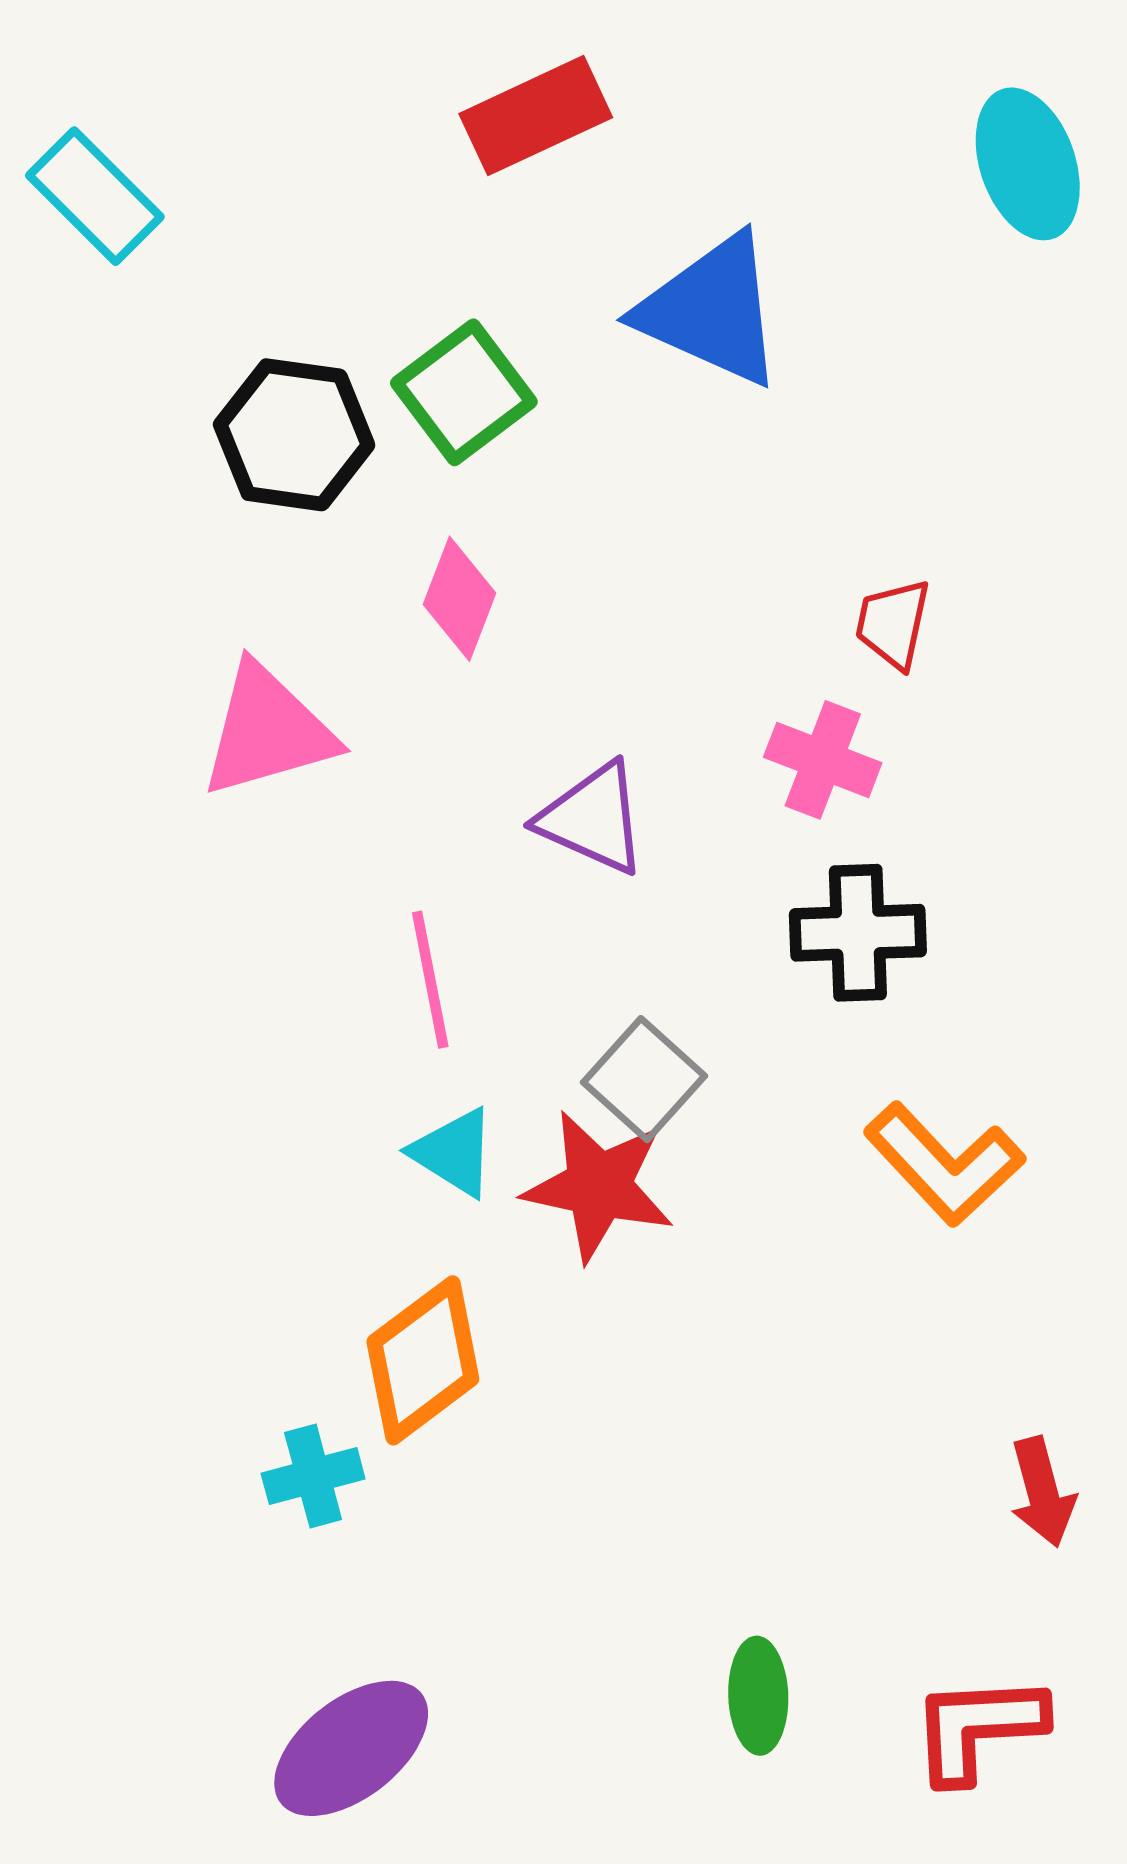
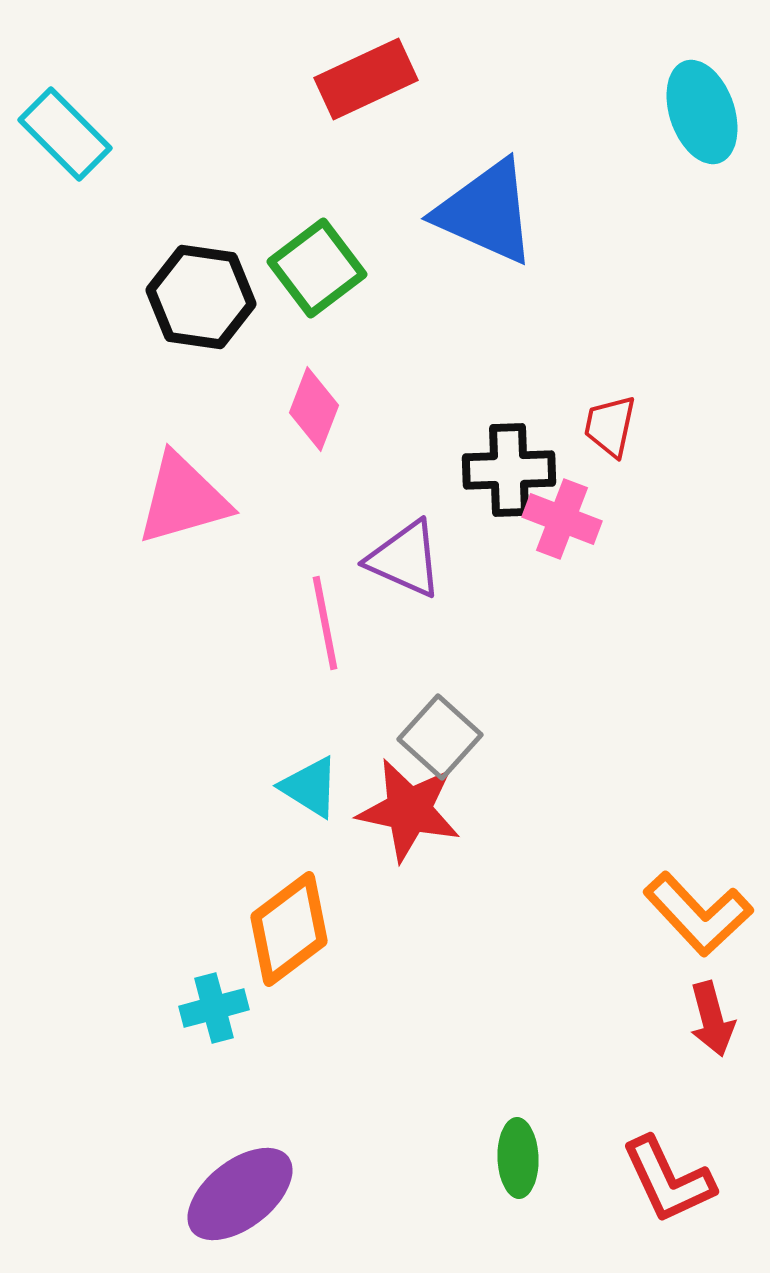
black cross: (858, 933) -> (509, 470), moved
pink line: (430, 980) -> (325, 623), moved
orange L-shape: (944, 1164) -> (698, 914), moved
red L-shape: (978, 1728) -> (668, 1180), turned -112

